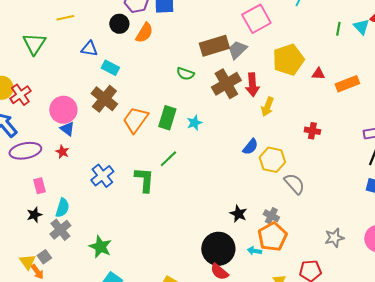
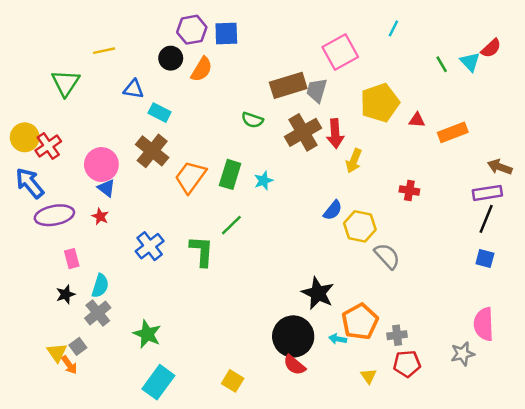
green line: (338, 29) -> (442, 64), turned -40
gray trapezoid: (237, 50) -> (317, 90), turned -30
black star: (238, 214) -> (318, 293), size x1.5
gray cross: (271, 216) -> (397, 335), moved, turned -35
gray star: (334, 238) -> (463, 354), moved

